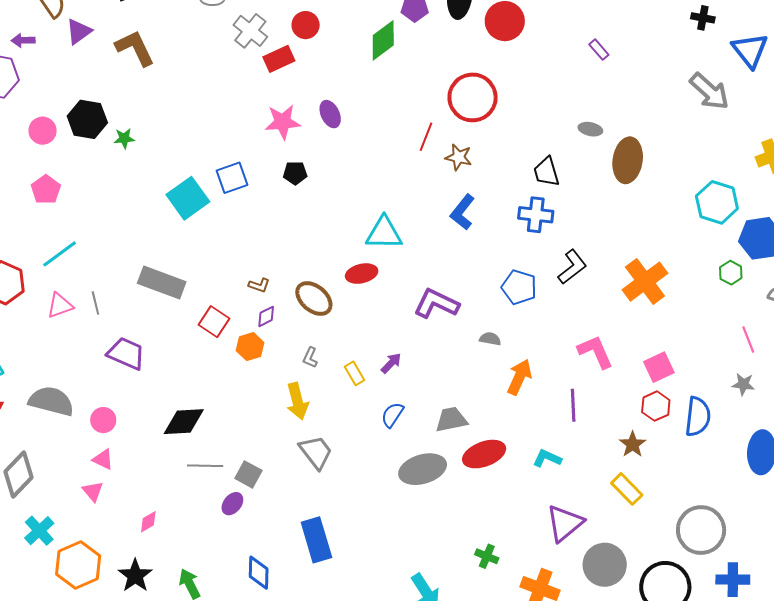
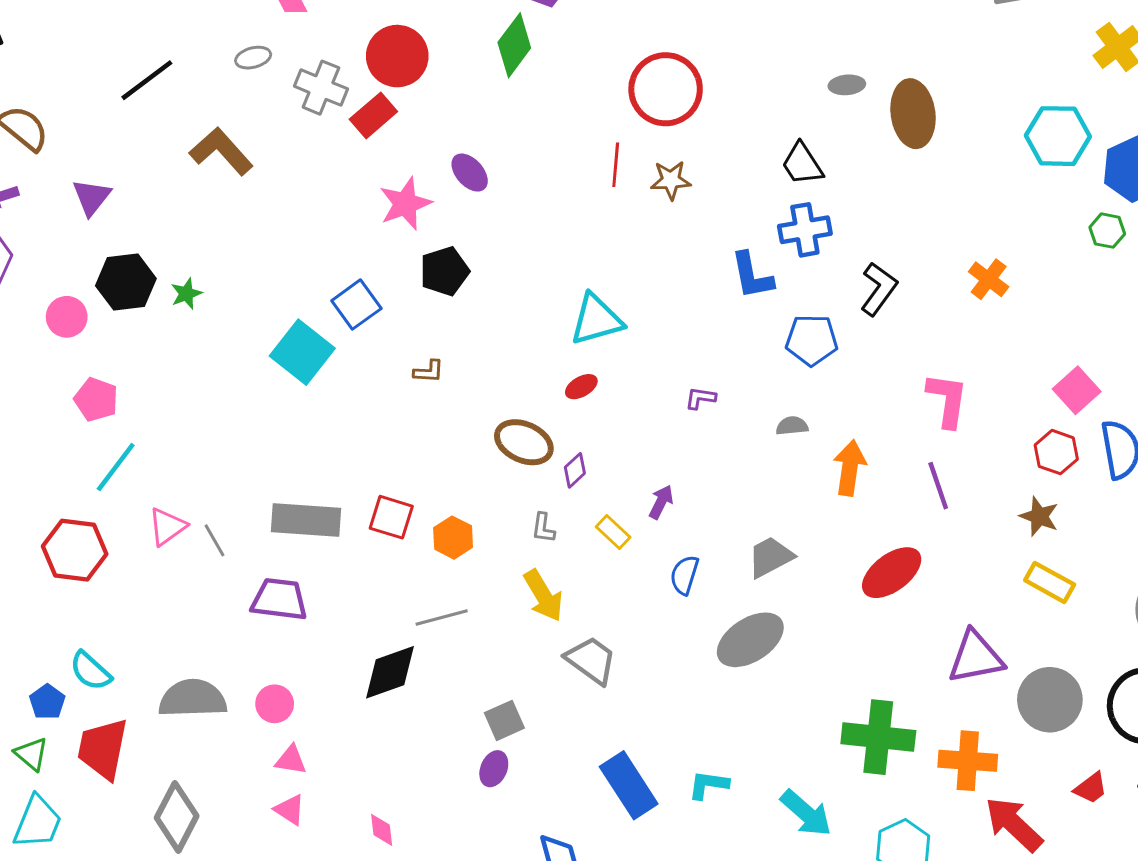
red circle: (306, 25) -> (397, 56), size x1.5
purple triangle: (79, 32) -> (92, 197), moved
brown L-shape: (135, 48) -> (221, 151), moved
black pentagon: (295, 173) -> (444, 271), size x1.4
blue L-shape: (462, 212) -> (752, 276), moved, turned -33
cyan line: (60, 254) -> (116, 467), moved
red ellipse: (362, 274) -> (581, 387), size x0.7
gray rectangle: (162, 282) -> (306, 520), moved
orange cross: (645, 282) -> (989, 279), size x0.6
brown L-shape: (259, 285) -> (429, 371), moved
purple L-shape: (436, 304) -> (700, 398), size x0.5
pink triangle: (60, 305) -> (167, 527), moved
purple diamond: (266, 316) -> (575, 470), moved
pink L-shape: (595, 352) -> (947, 400), turned 48
pink square: (659, 367) -> (1077, 390), moved
red ellipse: (484, 454) -> (892, 573), moved
cyan L-shape: (547, 458) -> (708, 785), moved
gray line: (205, 466) -> (442, 618), moved
gray square: (248, 474) -> (504, 720), turned -36
pink diamond: (148, 522) -> (382, 830), turned -50
purple triangle: (565, 523) -> (976, 657), turned 45
green cross: (487, 556) -> (878, 737), size x2.0

